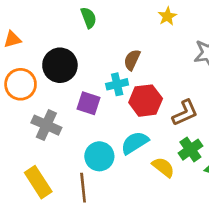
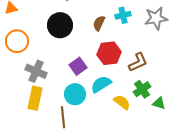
black circle: (60, 65) -> (60, 25), moved
cyan cross: (117, 84) -> (123, 15), moved
purple square: (89, 103) -> (78, 66), moved, turned 36
yellow rectangle: (38, 182) -> (35, 98), moved, turned 45

